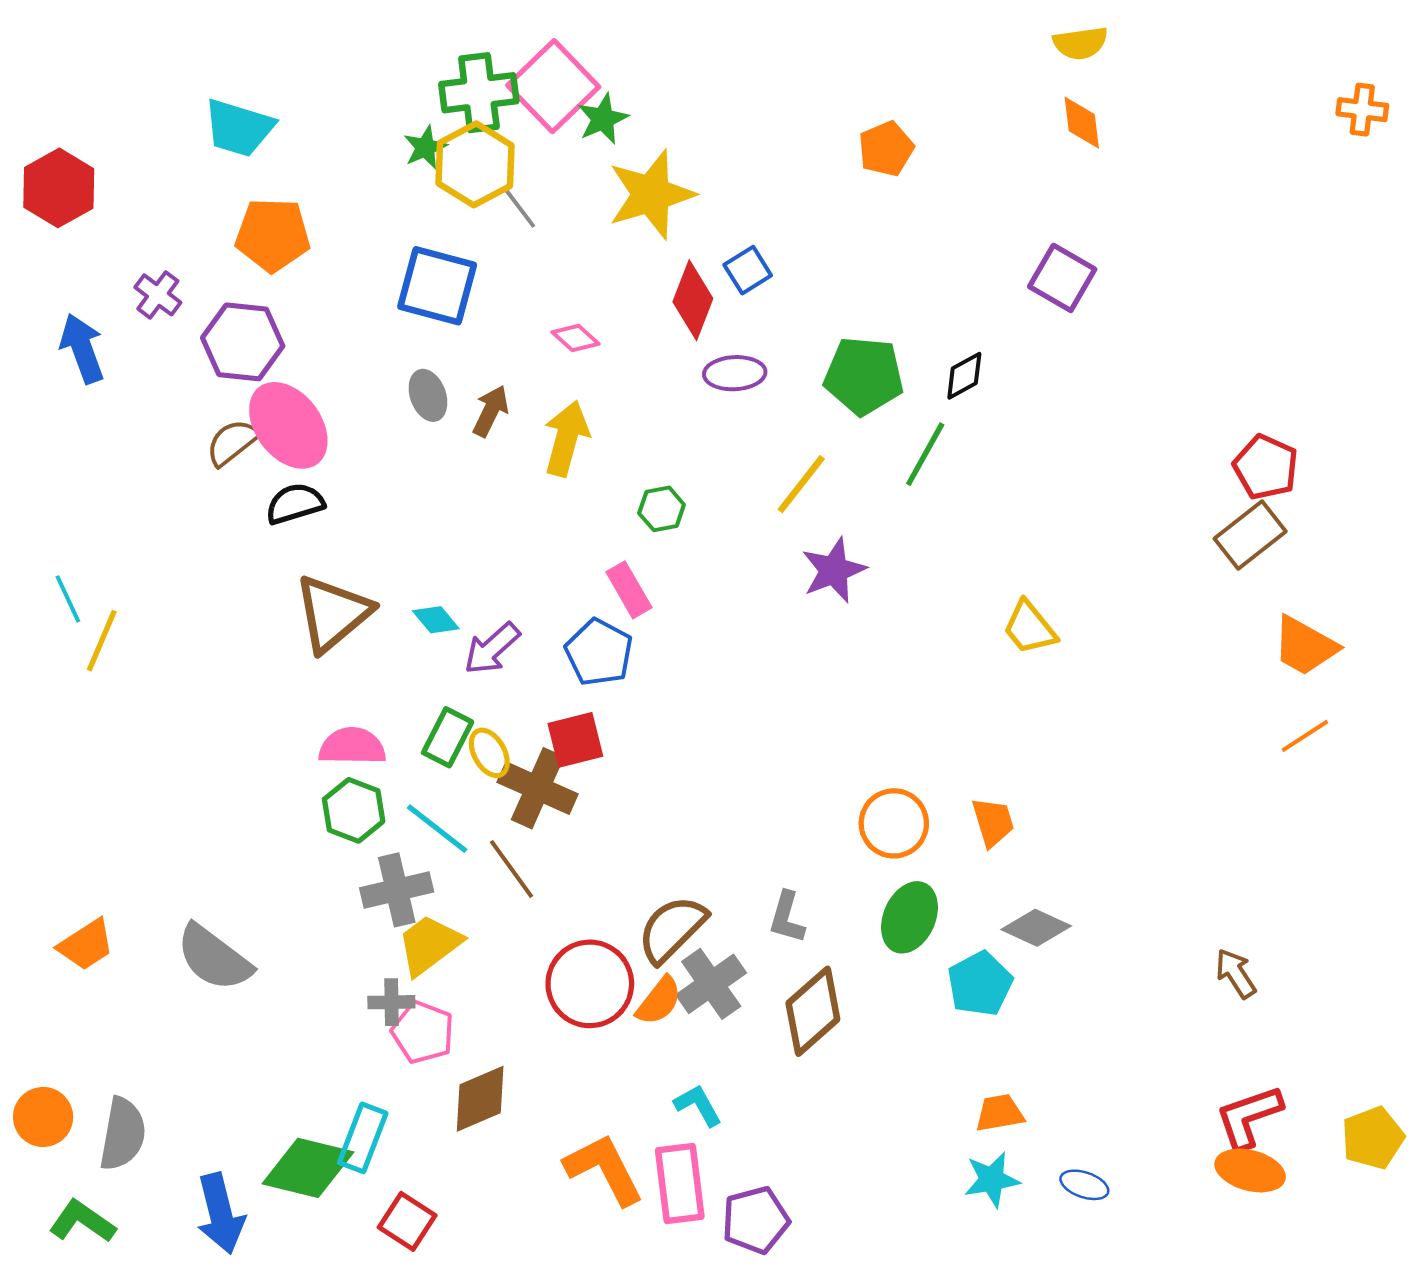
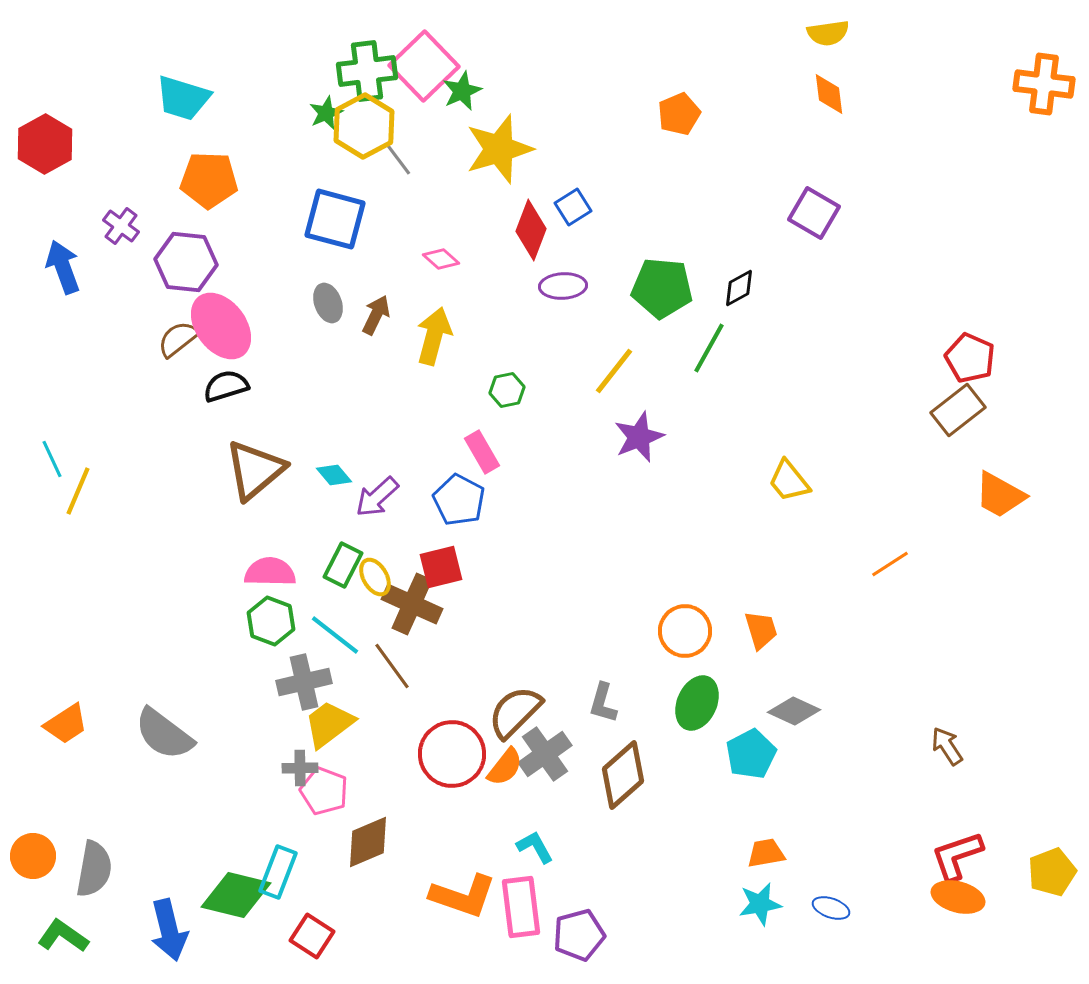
orange cross: (1362, 110) -> (1044, 84), size x1.5
orange line: (1305, 736) -> (890, 564), moved
orange L-shape: (604, 1169) -> (463, 896), turned 136

